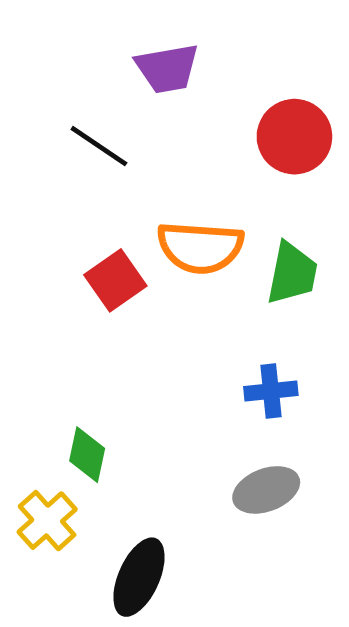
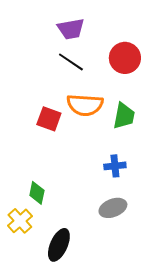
black line: (99, 146) -> (71, 62), moved
red square: (115, 280) -> (49, 119), turned -35

